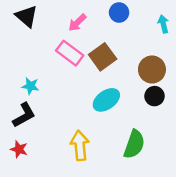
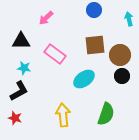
black triangle: (27, 16) -> (21, 41), moved, turned -42
pink arrow: (77, 23) -> (46, 18), moved
pink rectangle: (70, 53) -> (55, 54), moved
brown square: (103, 57) -> (95, 45), moved, turned 30

